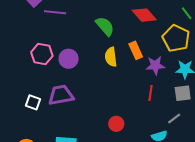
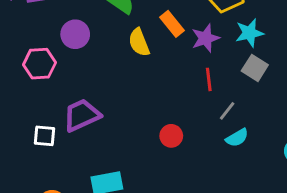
purple circle: (69, 59) -> (75, 34), moved
gray square: (183, 93) -> (255, 68), turned -36
gray line: (174, 119) -> (227, 111), moved

